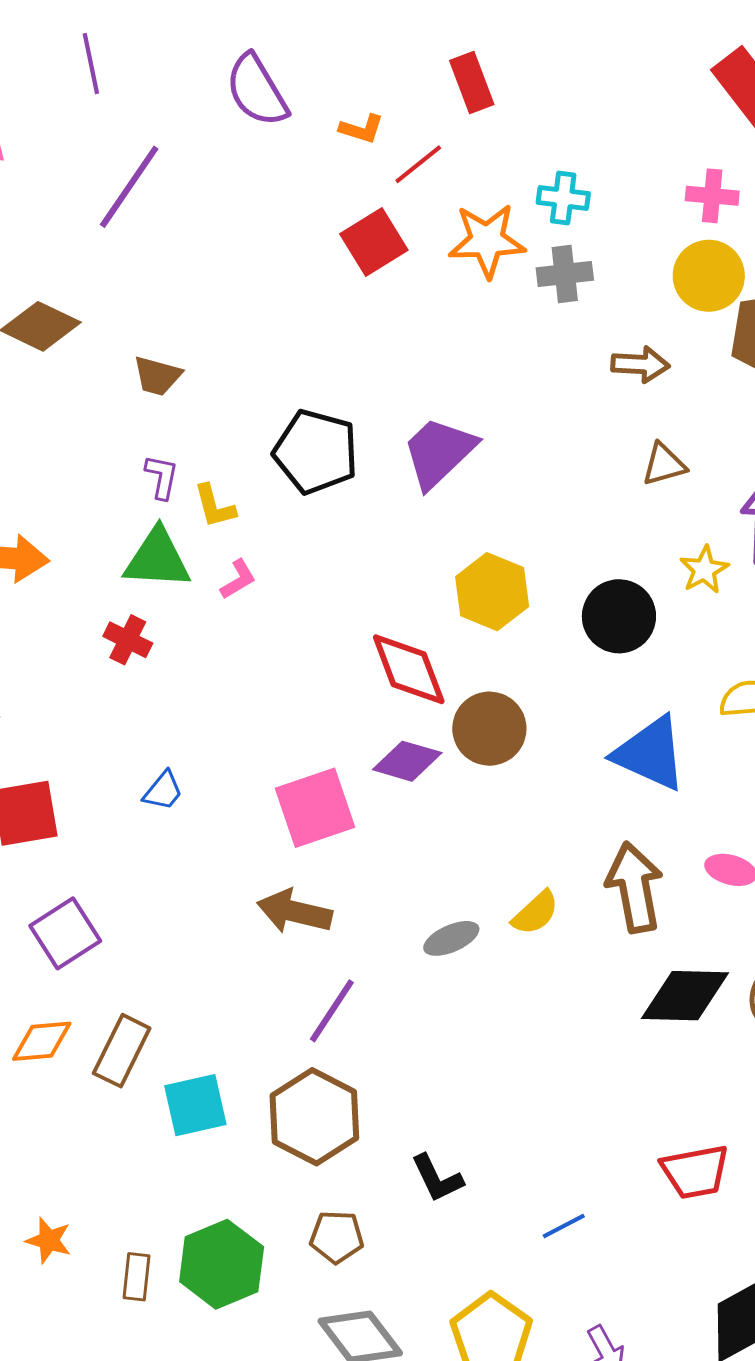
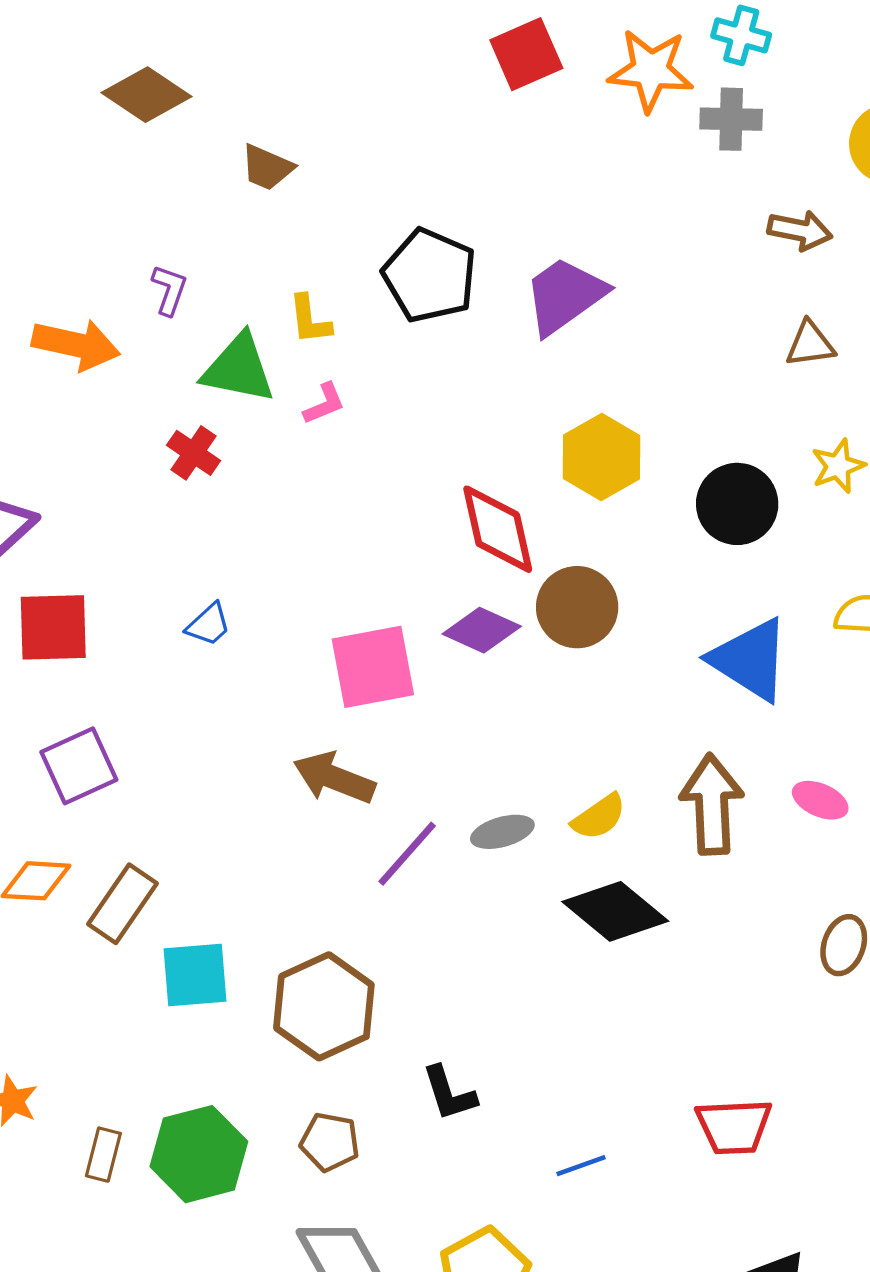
purple L-shape: (162, 477) -> (169, 290), moved
black diamond: (685, 996) -> (615, 911), moved, turned 30
purple line: (332, 1011) -> (407, 854), moved

